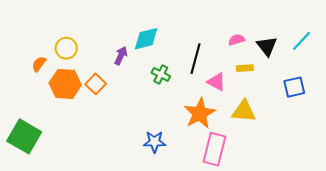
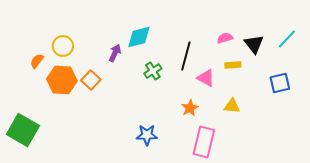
green cross: (161, 74) -> (153, 71), turned 30
yellow triangle: (244, 111) -> (232, 106), size x0.7
orange star: (200, 113) -> (190, 108), size x0.6

